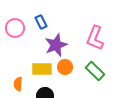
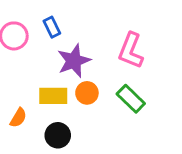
orange semicircle: (18, 84) -> (18, 118), turned -152

